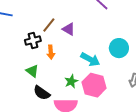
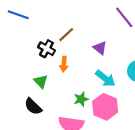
purple triangle: (69, 29) -> (100, 48), moved
black cross: (33, 41) -> (46, 49), turned 35
black semicircle: (42, 93) -> (33, 106), moved

